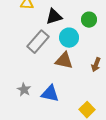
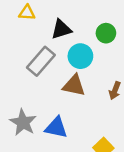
gray star: (24, 90) -> (23, 122), size x1.5

